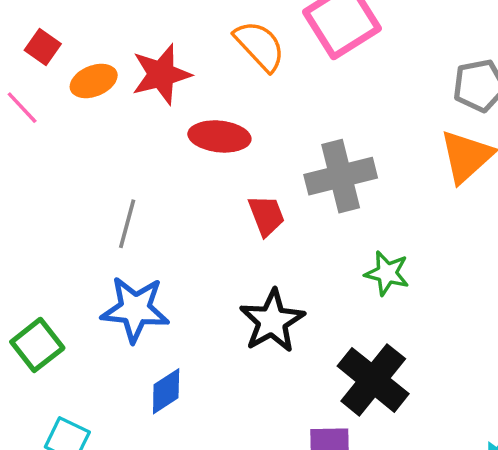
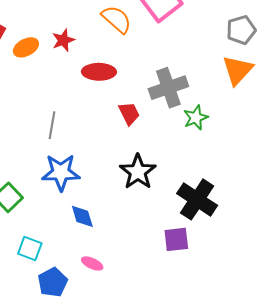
red star: (161, 74) -> (63, 40), size x0.7
green star: (387, 273) -> (196, 118), moved, turned -30
blue diamond: (166, 391) -> (82, 216), turned -68

